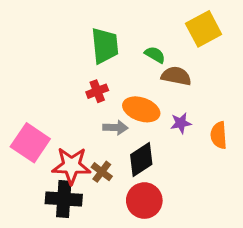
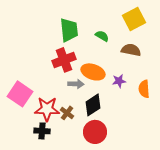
brown semicircle: (176, 76) -> (131, 50), moved
red cross: (97, 91) -> (64, 60), size x1.6
black cross: (64, 199) -> (42, 131), size x0.7

